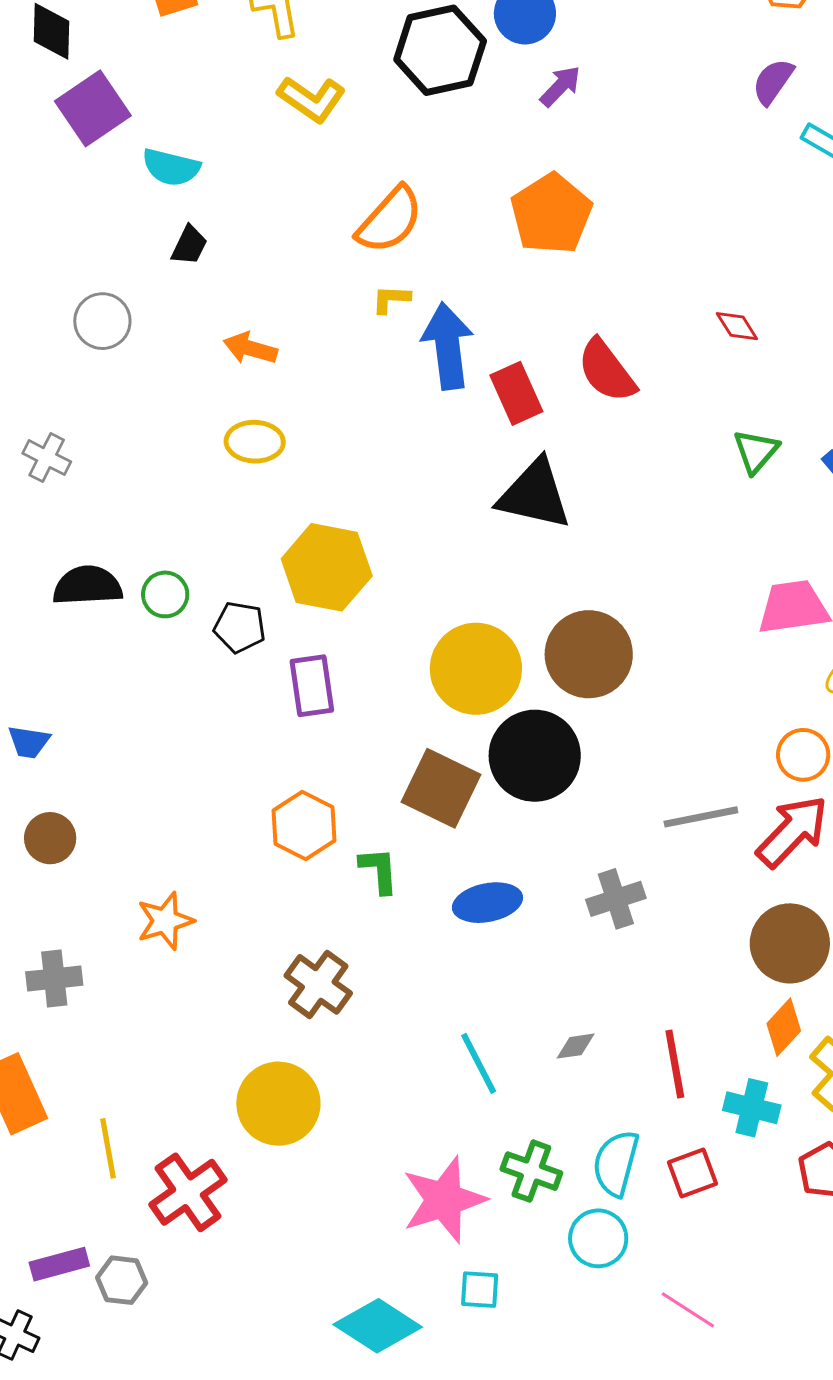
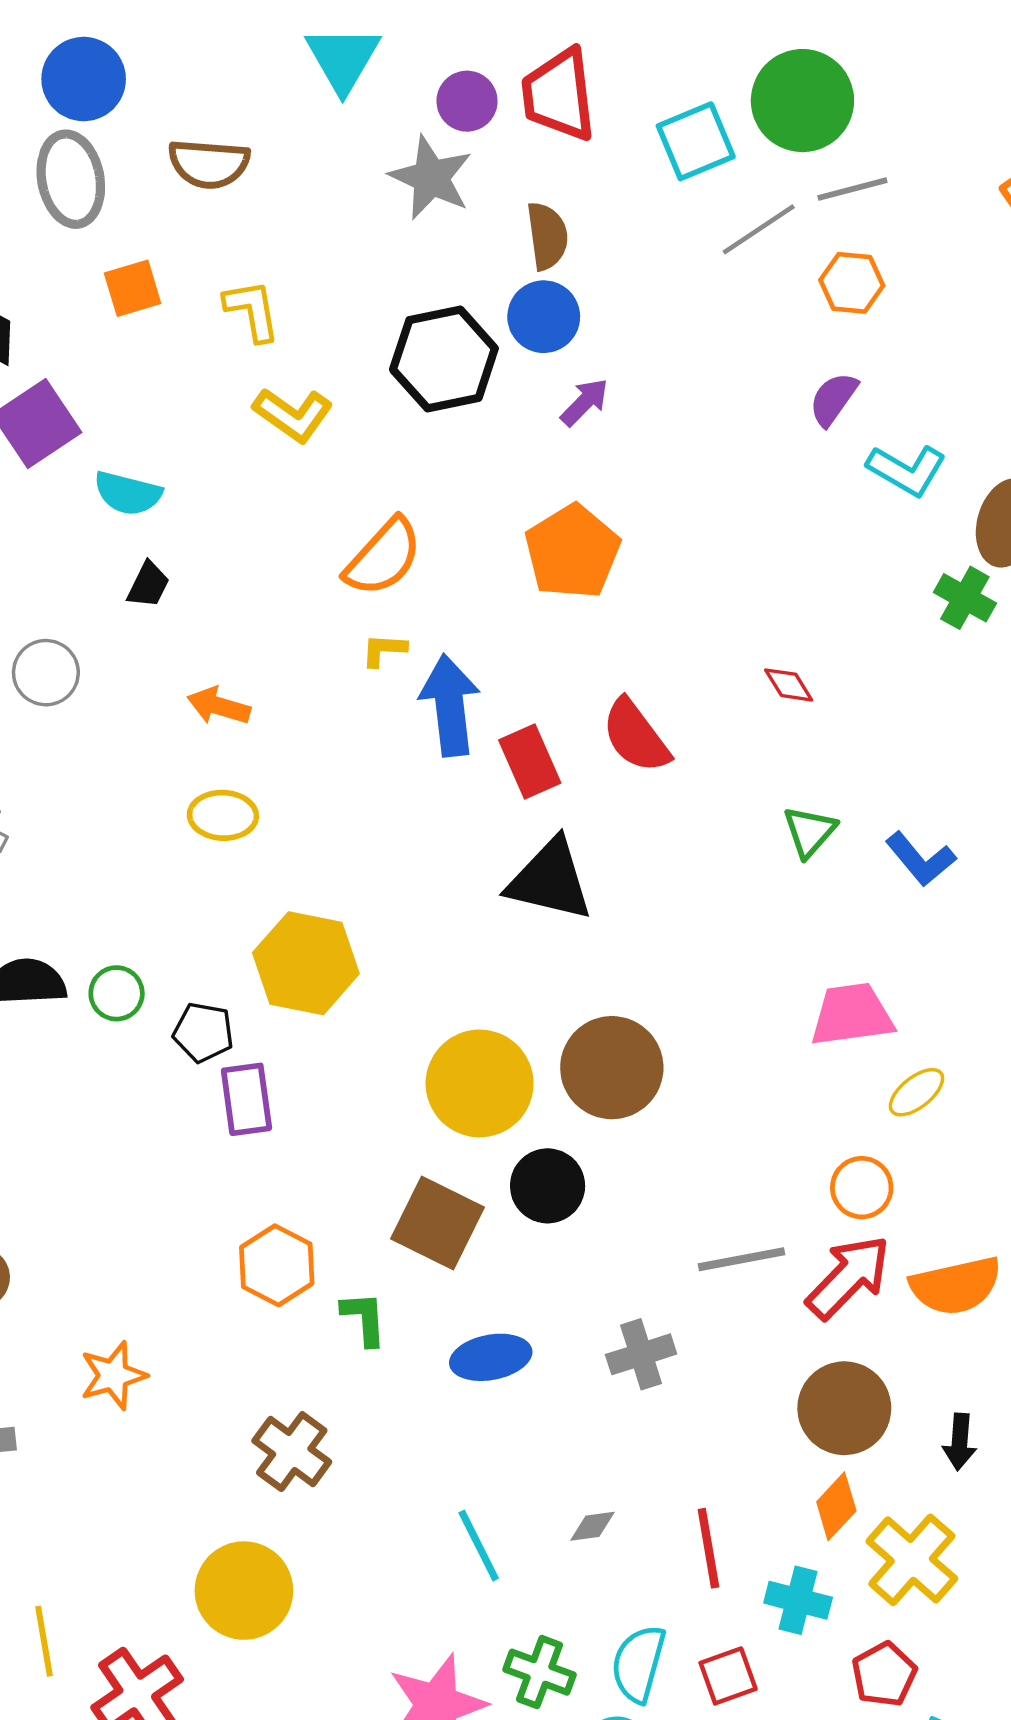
purple rectangle: (312, 686) -> (246, 1099), moved
black circle: (535, 756) -> (548, 1186), size x0.7

